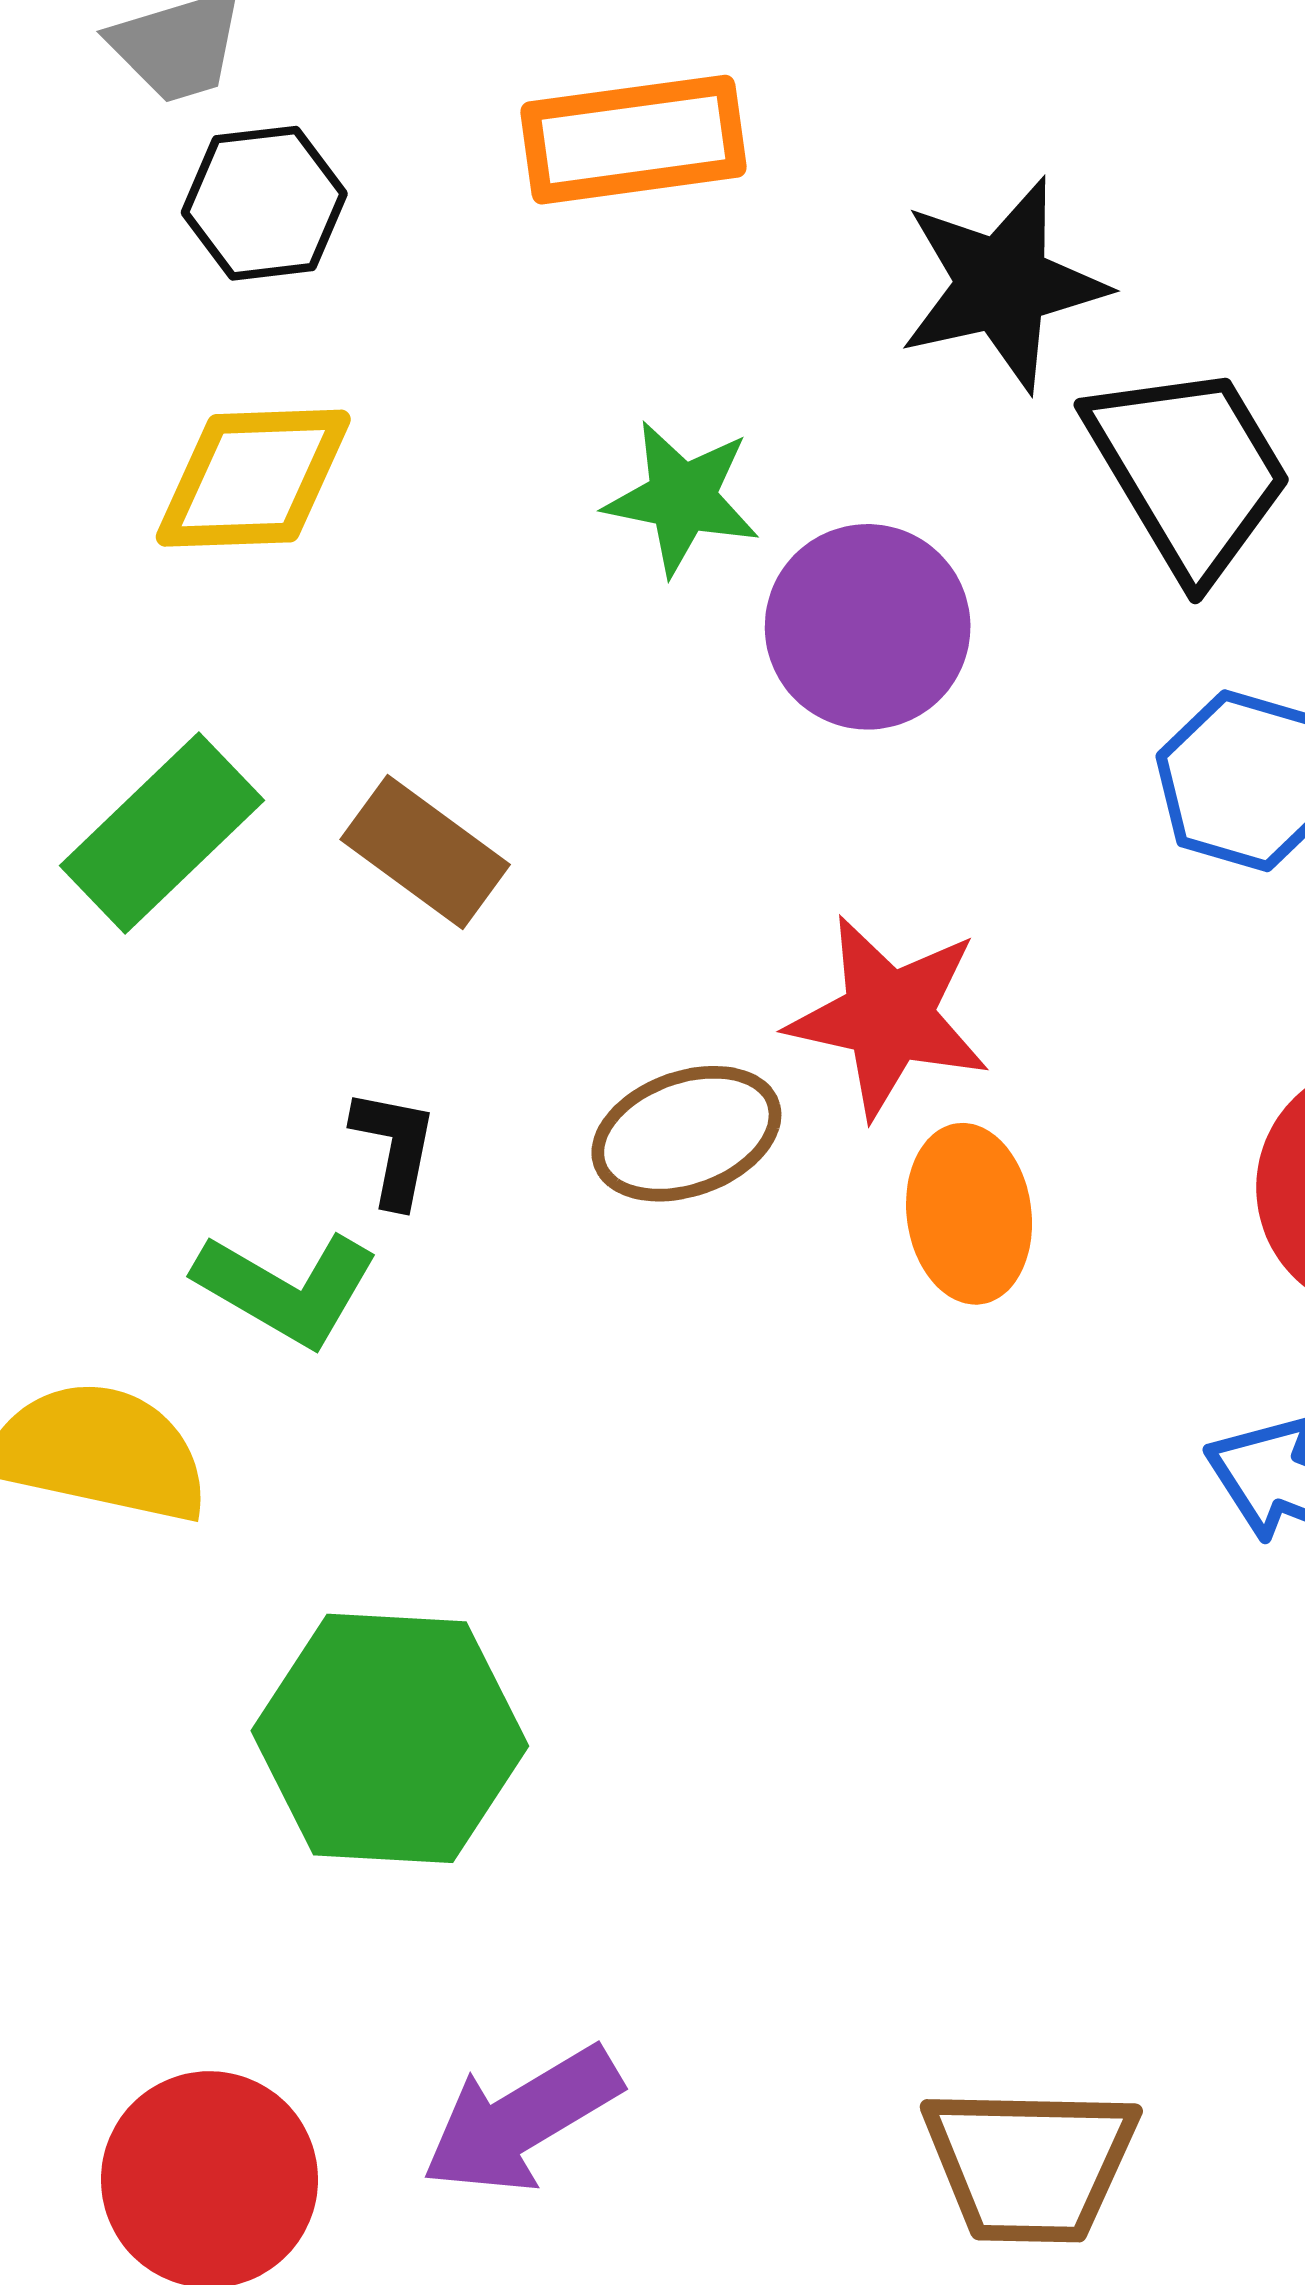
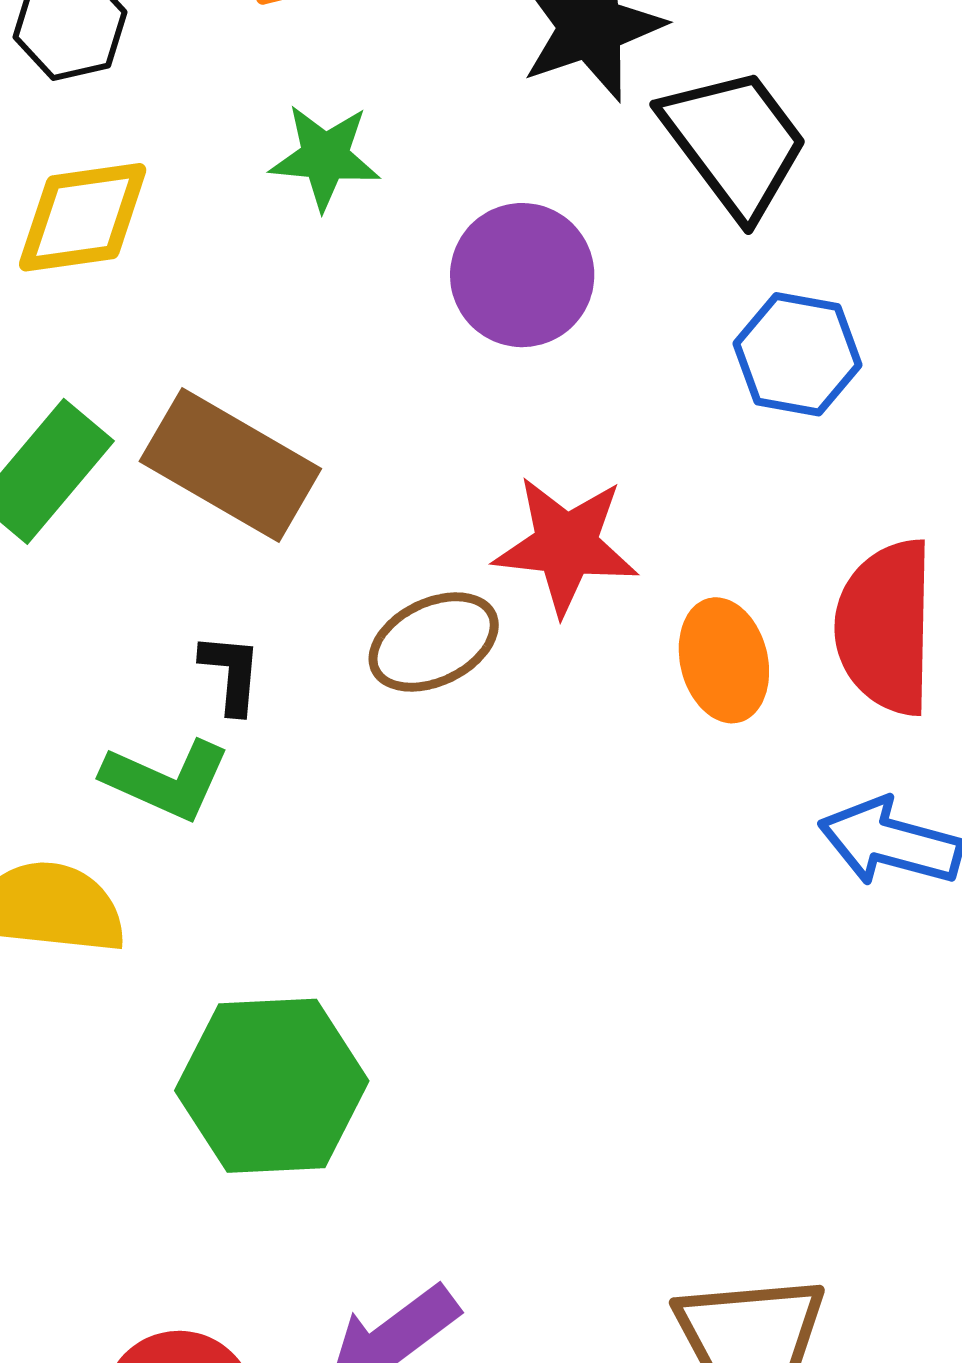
green star: (682, 498) -> (325, 157), moved
brown rectangle: (425, 852) -> (230, 465), size x1.5
orange ellipse: (969, 1214) -> (724, 660), moved

